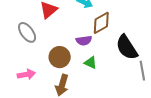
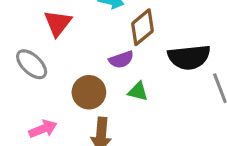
black semicircle: (127, 47) -> (189, 57), turned -52

